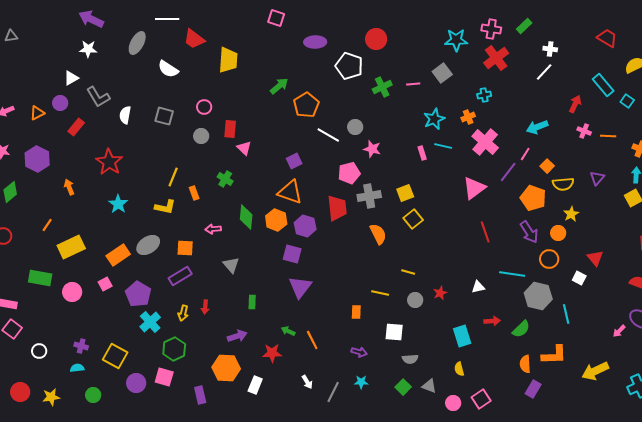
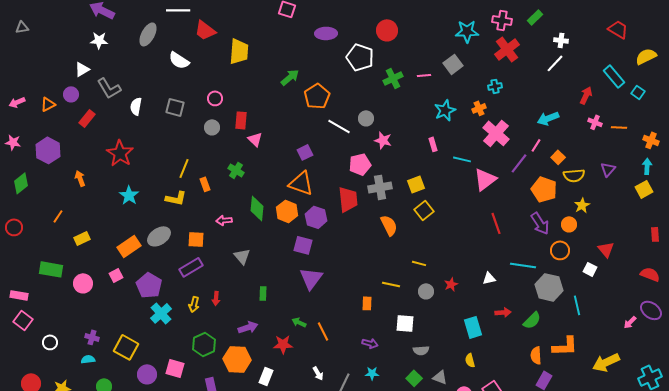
cyan line: (443, 146) -> (462, 159), moved
yellow rectangle: (71, 247) -> (82, 238), size x0.6
green hexagon: (174, 349) -> (204, 344), moved

